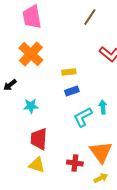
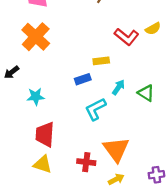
yellow rectangle: (69, 72) -> (101, 61), moved
cyan arrow: (103, 107) -> (118, 87), moved, turned 40

